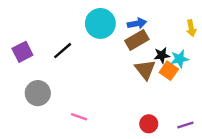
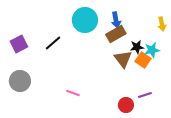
blue arrow: (137, 23) -> (116, 20), turned 91
gray circle: (38, 93) -> (20, 81), moved
pink line: (79, 117) -> (73, 93), moved
purple line: (185, 125) -> (145, 95), moved

